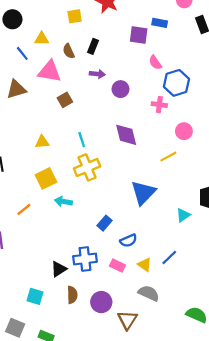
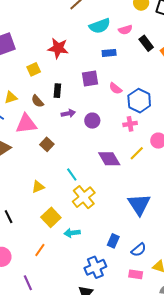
purple square: (139, 35) -> (90, 78), moved
yellow line: (168, 157) -> (137, 153), moved
blue cross: (85, 259) -> (95, 267), moved

